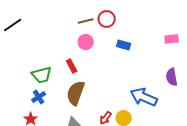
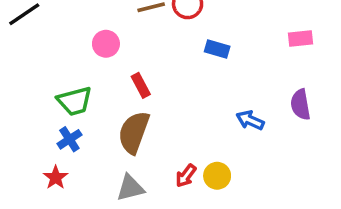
pink circle: (86, 42) -> (106, 44), moved
red rectangle: (72, 66) -> (141, 85), moved
blue arrow: (144, 97) -> (250, 120), moved, size x0.6

